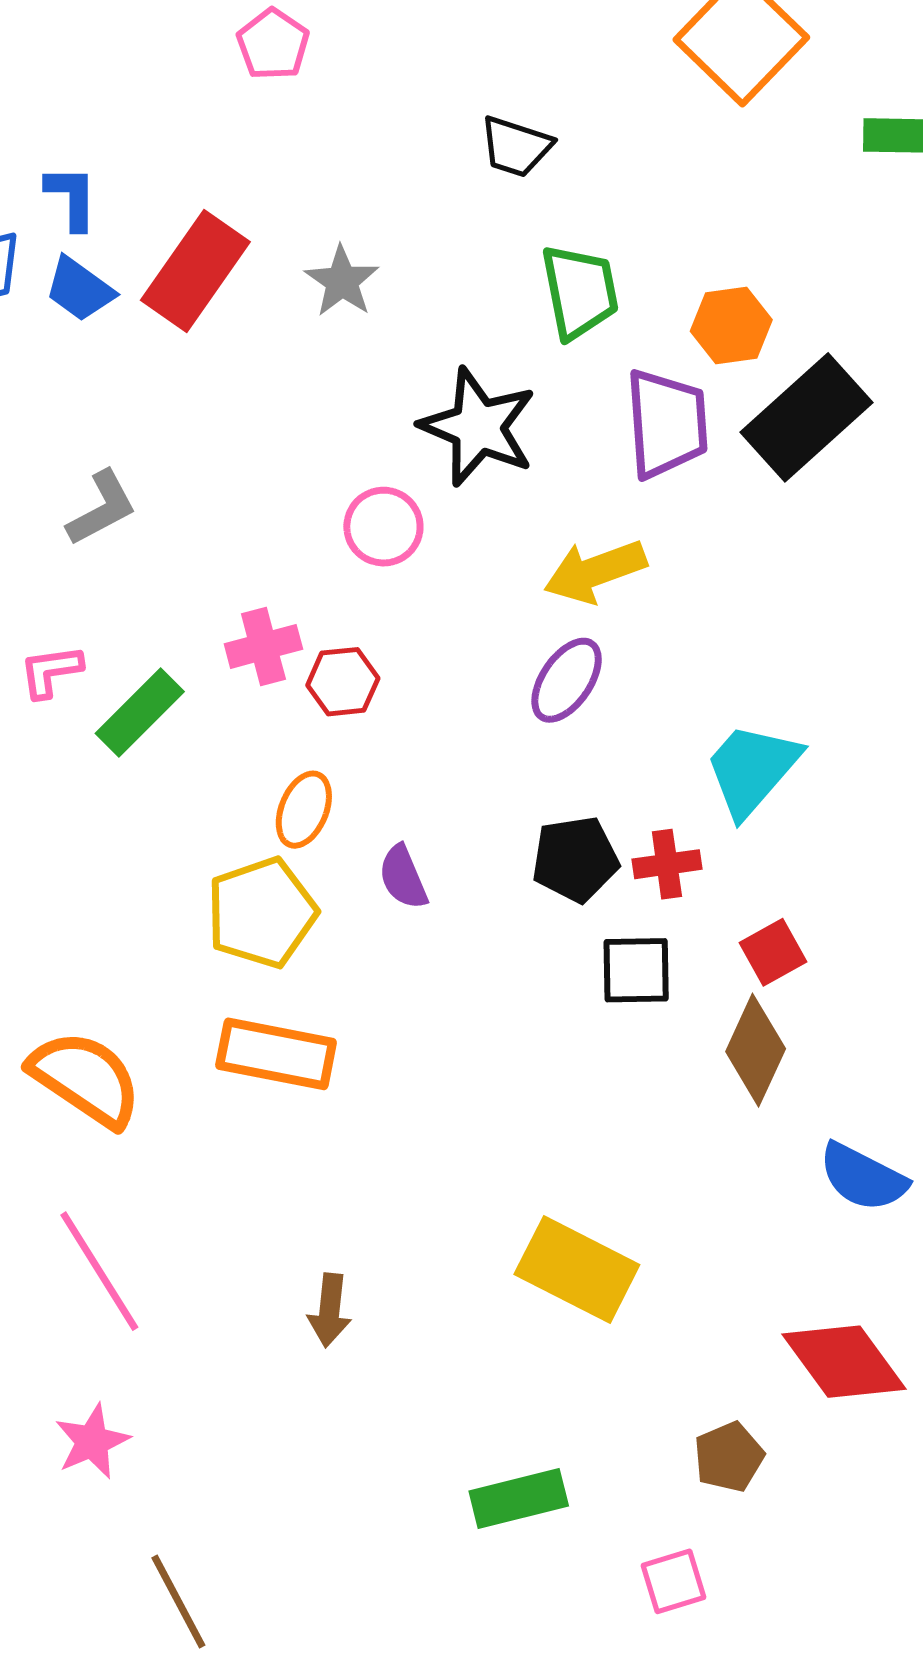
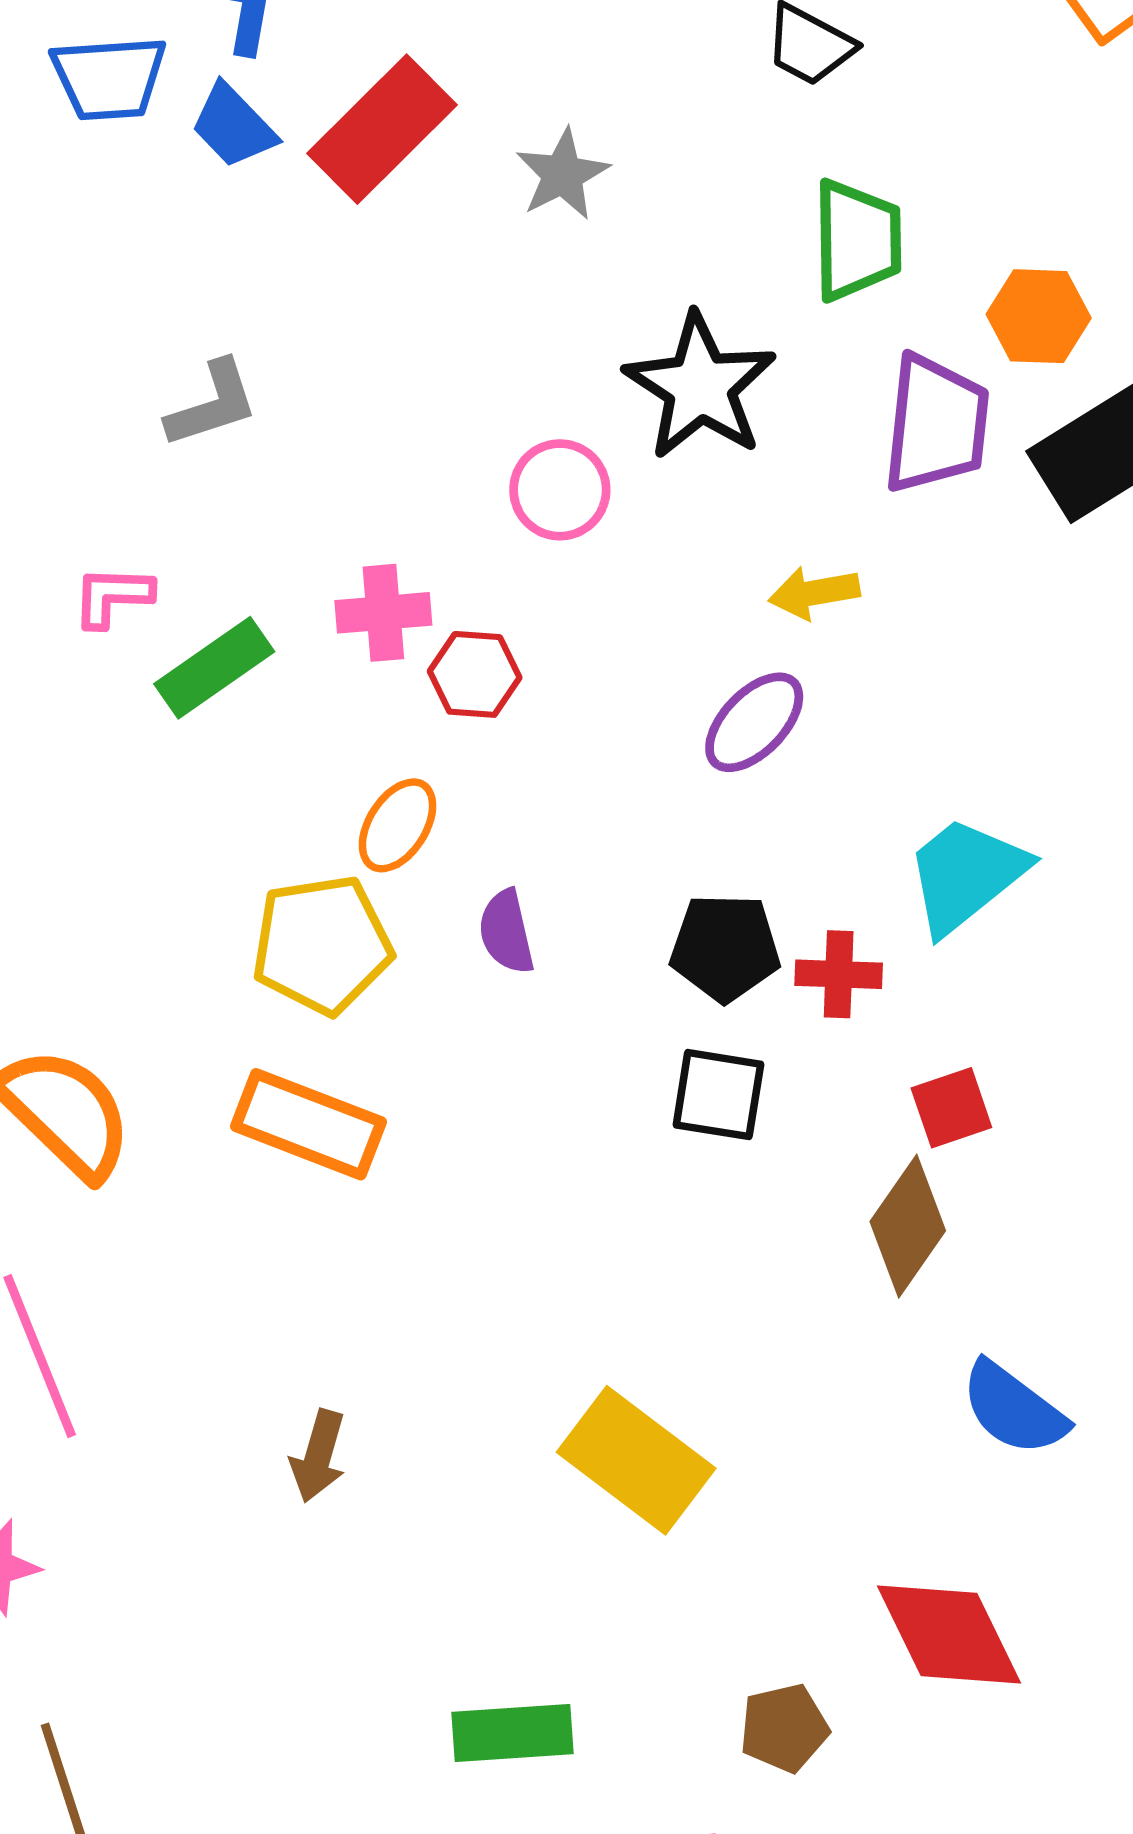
yellow arrow: (595, 571) -> (814, 593), size x0.7
black square: (636, 970) -> (718, 1095), moved

